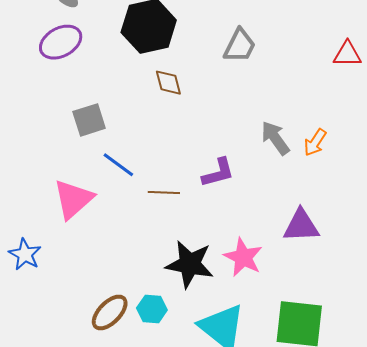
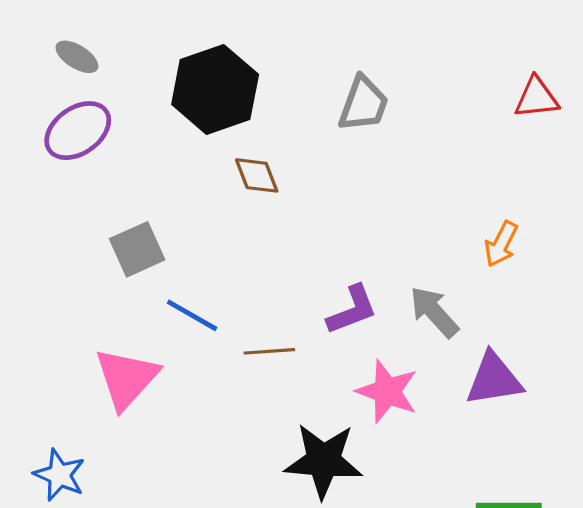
gray arrow: (275, 138) -> (434, 312), moved
pink star: (243, 257) -> (387, 391), moved

